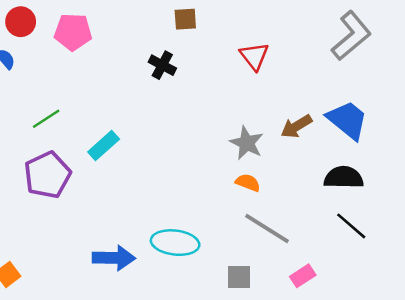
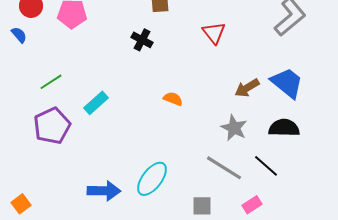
gray star: (247, 143) -> (234, 128), moved
orange semicircle: (248, 183) -> (173, 99), moved
black line: (351, 226) -> (266, 166), moved
cyan ellipse: (175, 243) -> (152, 179), turned -60

